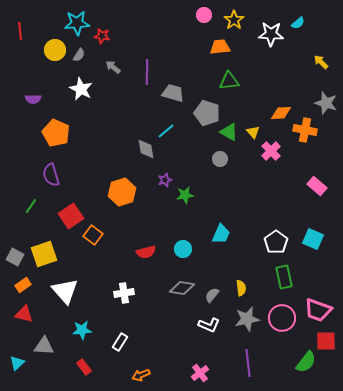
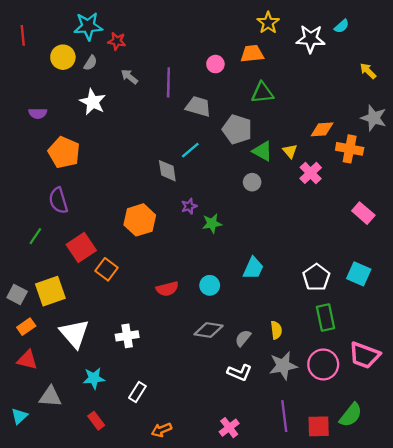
pink circle: (204, 15) -> (215, 64), moved
white cross: (124, 293) -> (127, 336), moved
red square: (326, 341) -> (319, 426), moved

